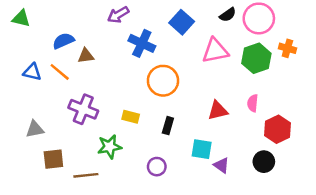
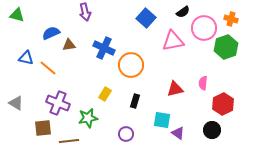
purple arrow: (118, 15) -> (85, 12), moved, turned -72
pink circle: (259, 18) -> (204, 28), moved
blue cross: (142, 43) -> (104, 48), moved
orange cross: (287, 48) -> (231, 19), moved
green hexagon: (256, 58) -> (226, 47), moved
orange line: (60, 72) -> (48, 68), moved
purple cross: (83, 109) -> (58, 103), moved
yellow rectangle: (131, 117) -> (105, 94), turned -72
gray triangle: (35, 129) -> (16, 103), moved, turned 42

